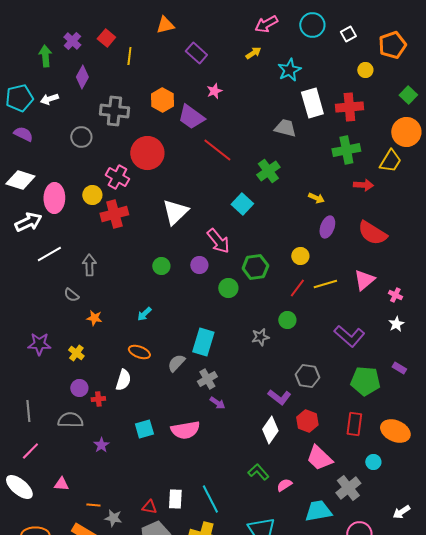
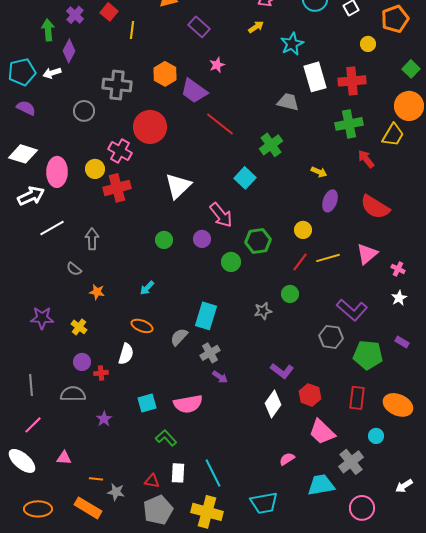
purple diamond: (82, 77) -> (69, 51), moved
red arrow: (363, 185) -> (366, 159), turned -132
gray hexagon: (307, 376) -> (331, 337), moved
green L-shape: (258, 472) -> (166, 438), moved

